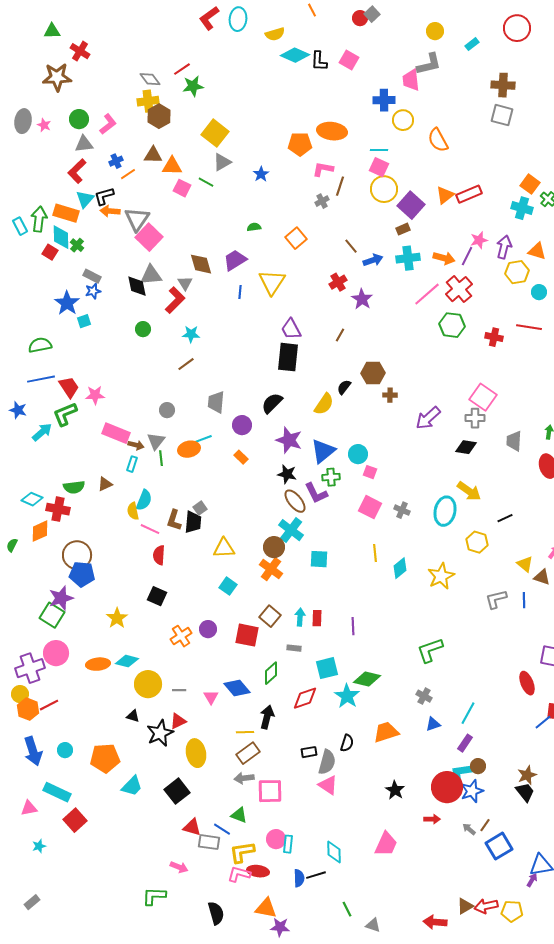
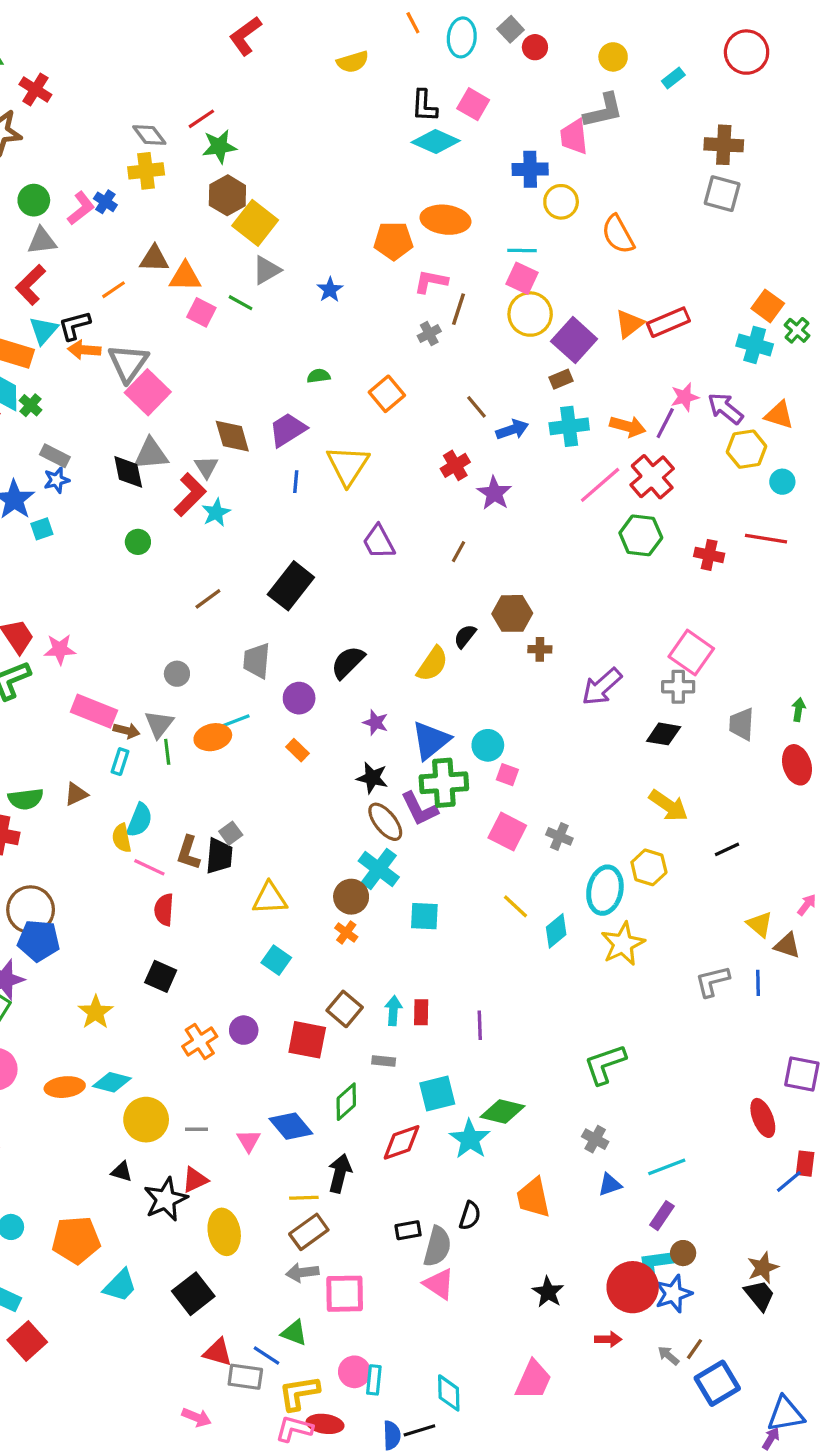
red circle: (360, 18) -> (535, 47), moved
cyan ellipse: (238, 19) -> (462, 37), moved
cyan diamond: (295, 55) -> (436, 142), moved
brown hexagon: (159, 116) -> (227, 195), moved
blue cross: (116, 161) -> (105, 202), moved, turned -32
purple arrow: (504, 247) -> (725, 408), turned -65
cyan star: (191, 334) -> (216, 513), moved, turned -30
black rectangle: (288, 357) -> (291, 586), moved, turned 32
purple star: (289, 440) -> (376, 723), size x0.6
green cross: (331, 477) -> (444, 783), size x1.6
cyan ellipse: (445, 511) -> (605, 890), moved
yellow hexagon: (477, 542) -> (649, 867), moved
yellow line: (375, 553) -> (515, 906), turned -42
orange cross: (271, 569) -> (346, 932), size x0.6
cyan line: (468, 713) -> (667, 1167), turned 40
orange trapezoid: (386, 732) -> (533, 1198), turned -84

